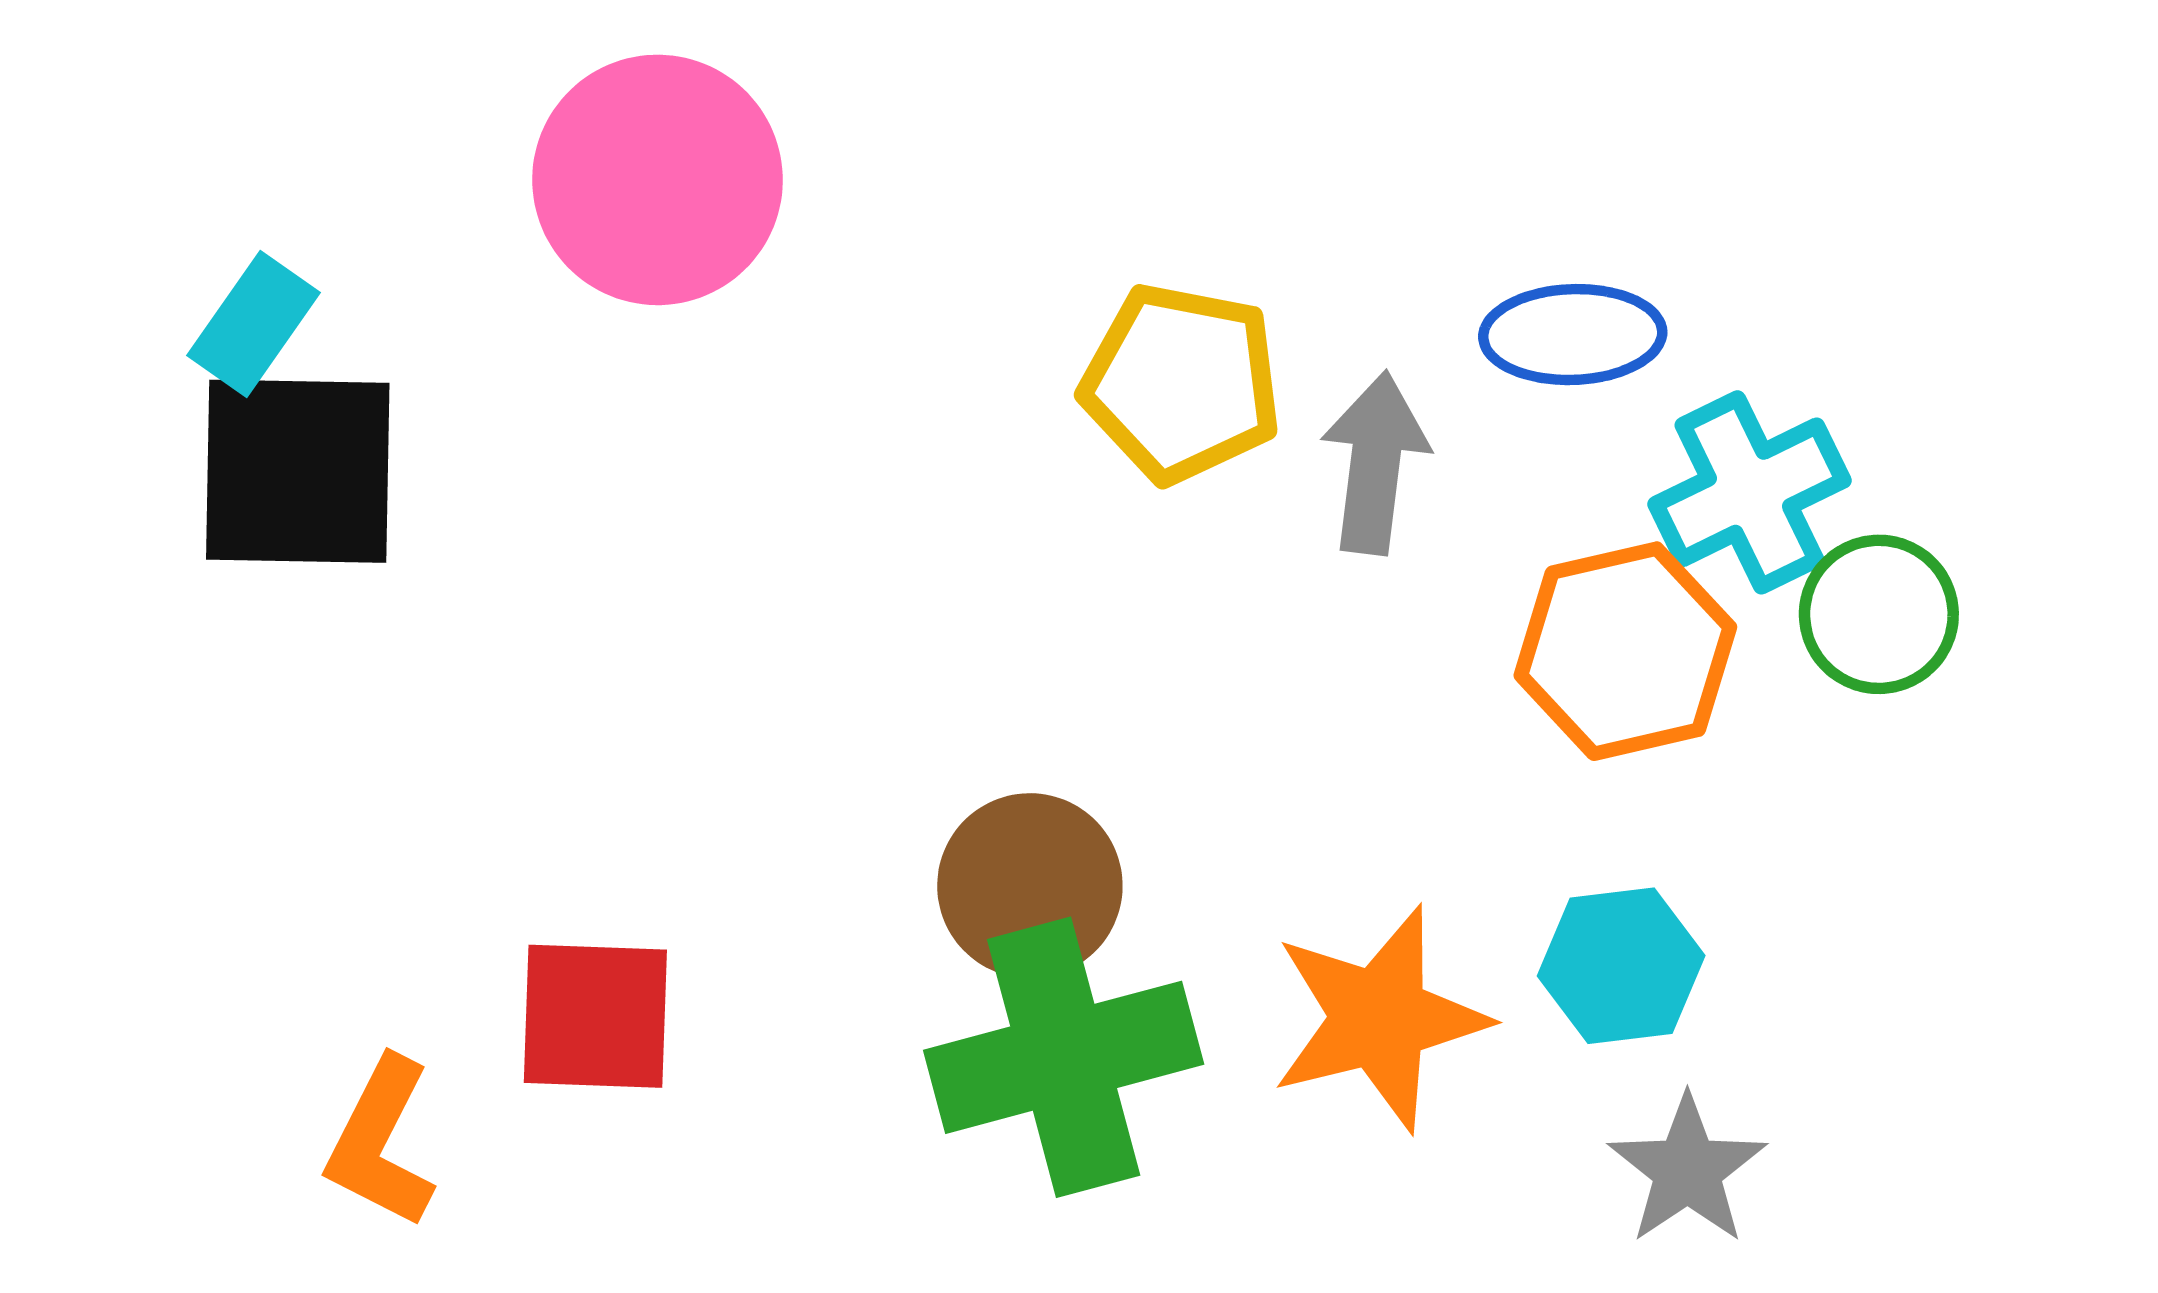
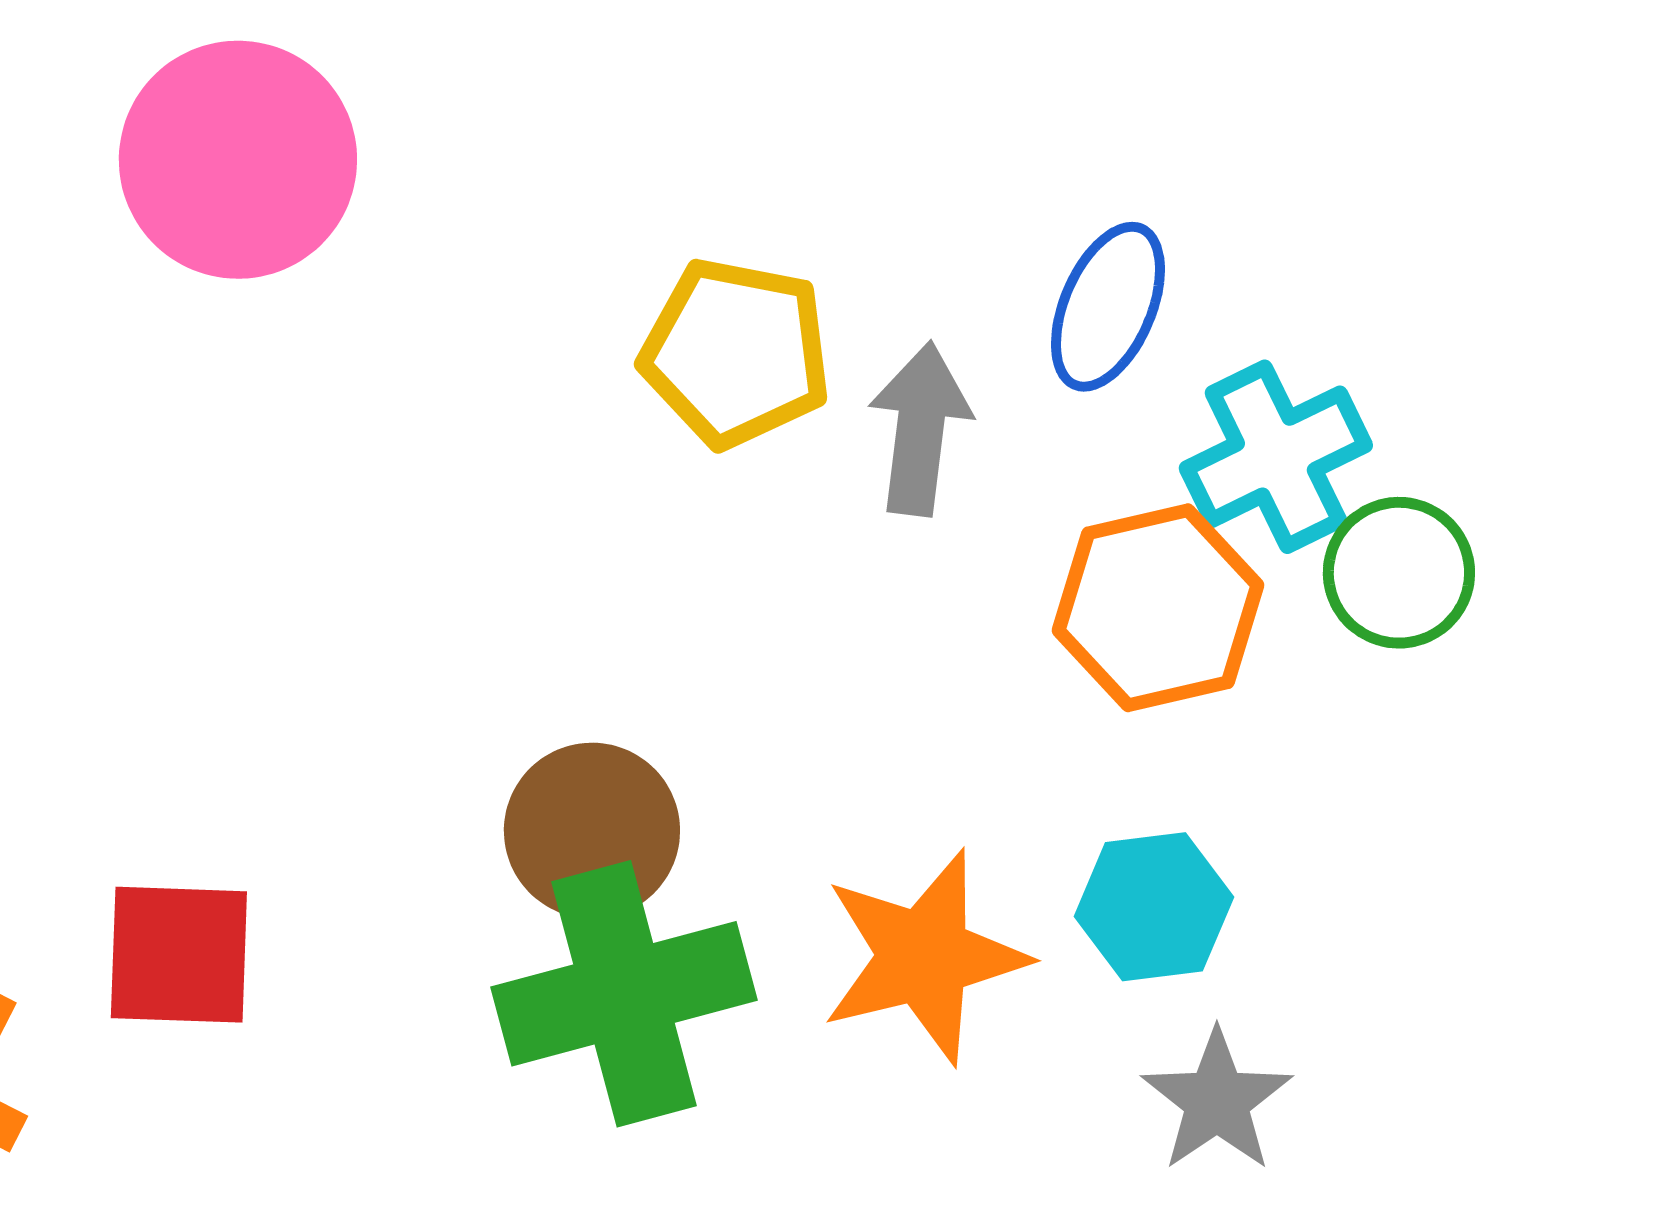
blue ellipse: (1573, 335) -> (1108, 307), turned -65

